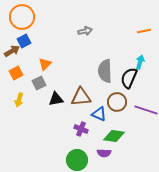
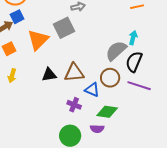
orange triangle: (45, 64) -> (38, 40), size x1.6
gray semicircle: (105, 71) -> (116, 51), moved, turned 50
black semicircle: (129, 78) -> (134, 62), moved
gray square: (39, 83) -> (64, 28), moved, size x1.5

